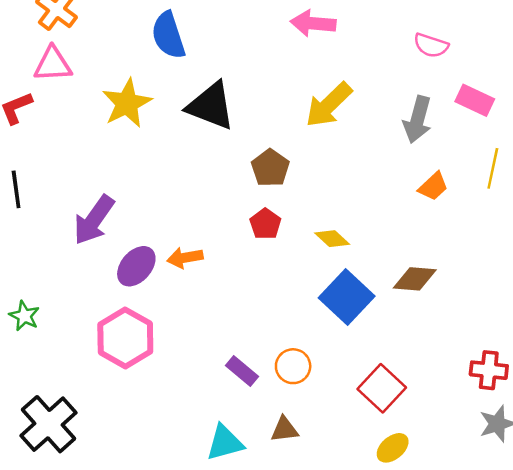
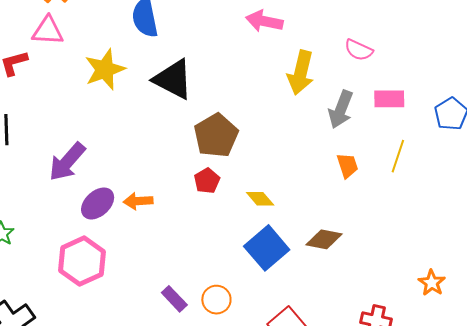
pink rectangle: (475, 100) -> (389, 99), turned -32
yellow arrow: (329, 105) -> (301, 73), moved, turned -39
brown pentagon: (270, 168) -> (216, 135), size x1.4
orange trapezoid: (433, 186) -> (347, 166), turned -72

